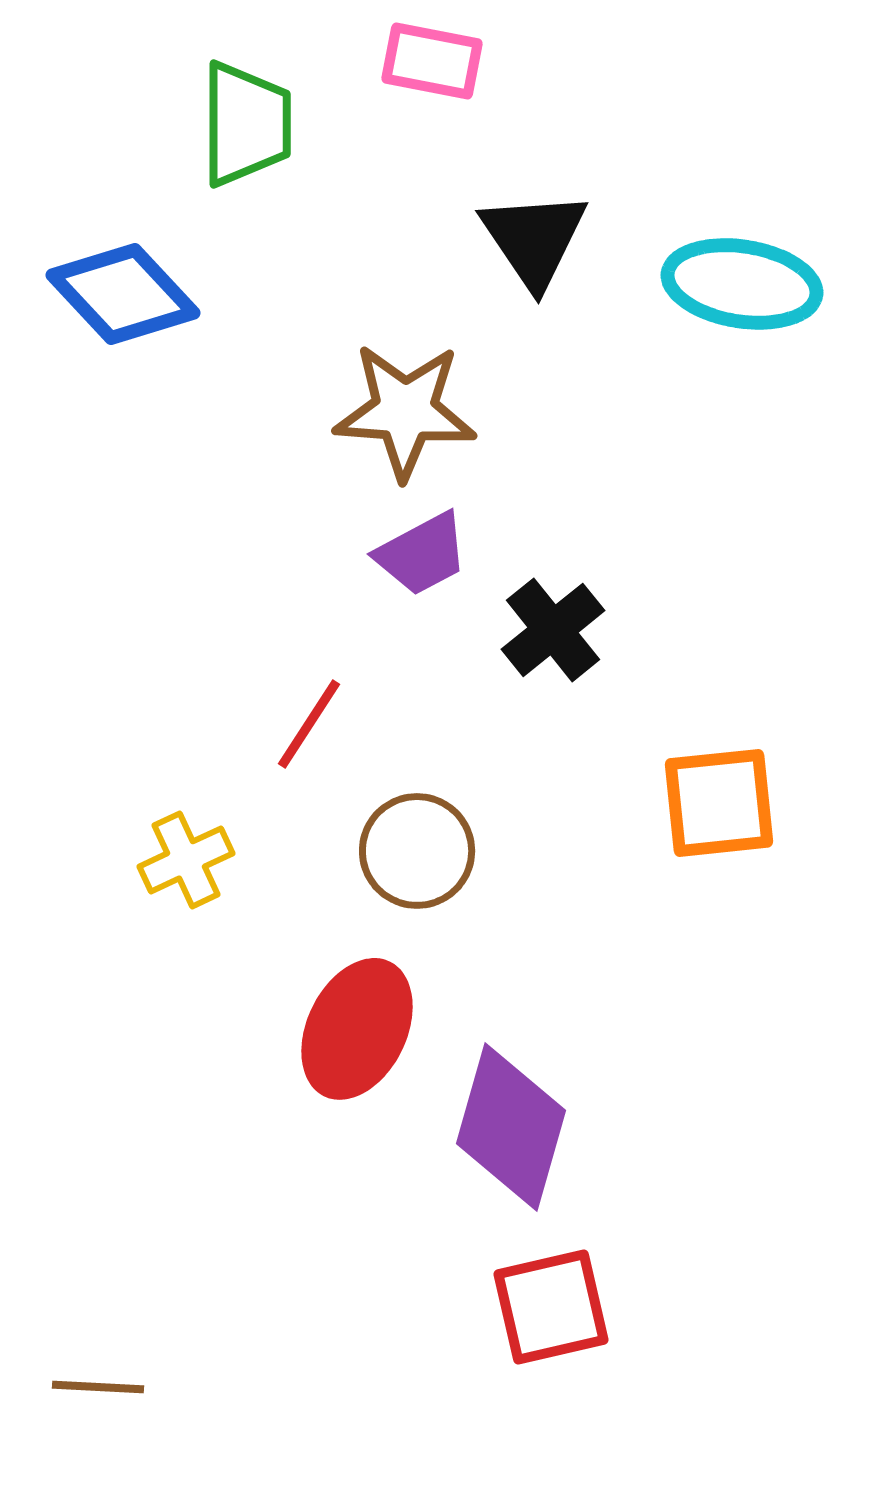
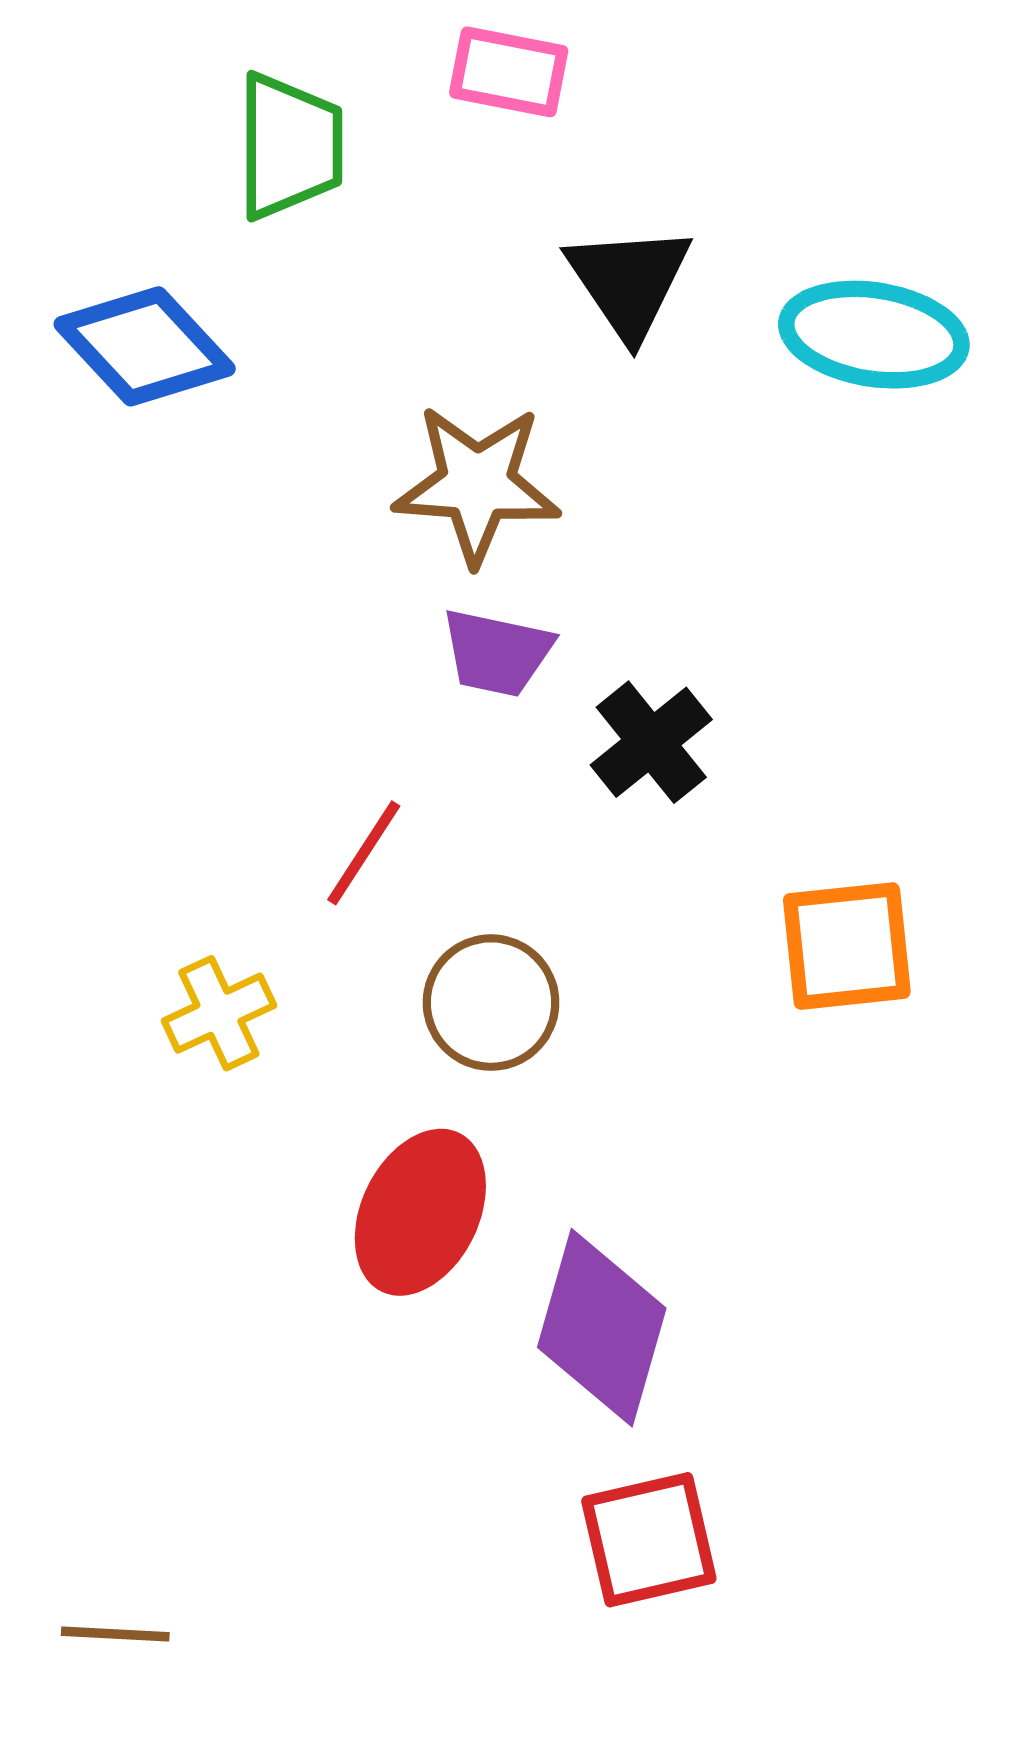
purple trapezoid: (422, 554) -> (497, 653), turned 40

